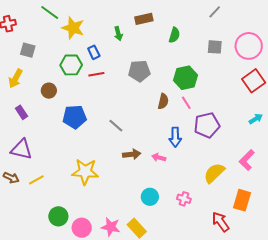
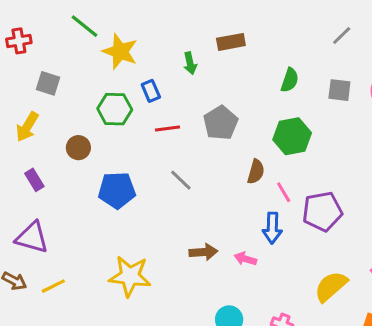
green semicircle: (174, 35) -> (290, 80), moved
gray pentagon: (139, 71) -> (221, 123), turned -30
red line: (96, 74) -> (167, 128), moved
pink line: (186, 103) -> (284, 192), moved
gray line: (116, 126) -> (181, 180), moved

